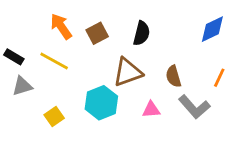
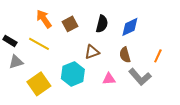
blue diamond: (212, 29) -> (130, 27), moved
brown triangle: (128, 72) -> (92, 52), size x0.7
yellow square: (54, 117) -> (39, 84), size x1.6

